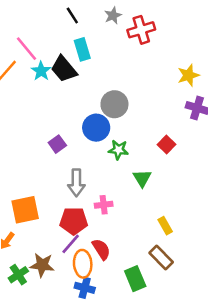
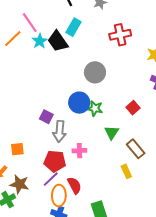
red cross: (141, 30) -> (120, 35), moved
cyan rectangle: (82, 49) -> (74, 27), turned 42
blue circle: (96, 128) -> (79, 103), moved
purple square: (57, 144) -> (46, 117), moved, turned -32
orange square: (25, 210) -> (17, 149), size x0.6
brown rectangle: (161, 257) -> (136, 149), moved
brown star: (42, 265) -> (19, 184), moved

